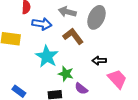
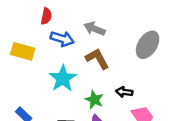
gray ellipse: (96, 17) -> (148, 45), moved
green star: (66, 74) -> (94, 100), moved

